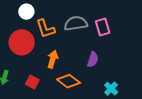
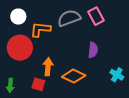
orange L-shape: (45, 29) -> (40, 29), turned 125
orange arrow: (53, 59) -> (48, 67), moved

